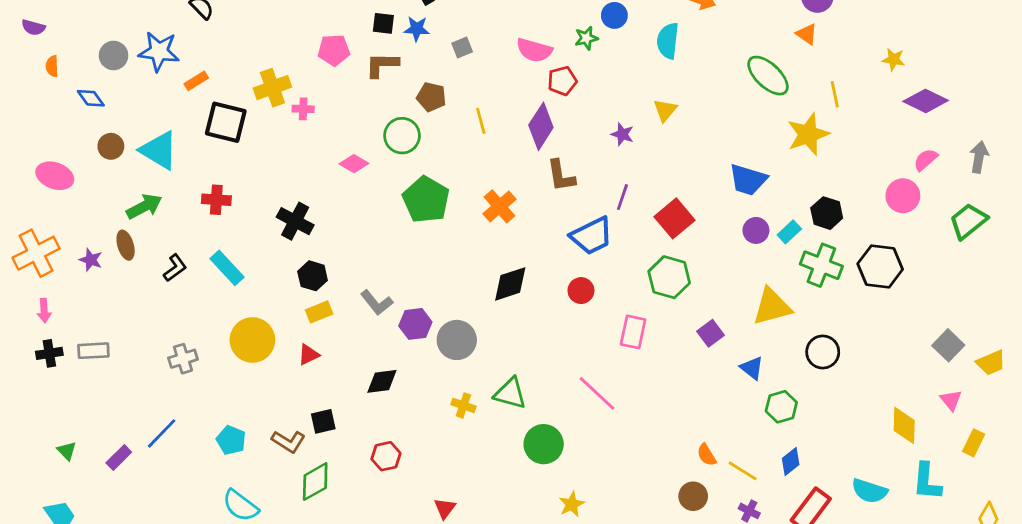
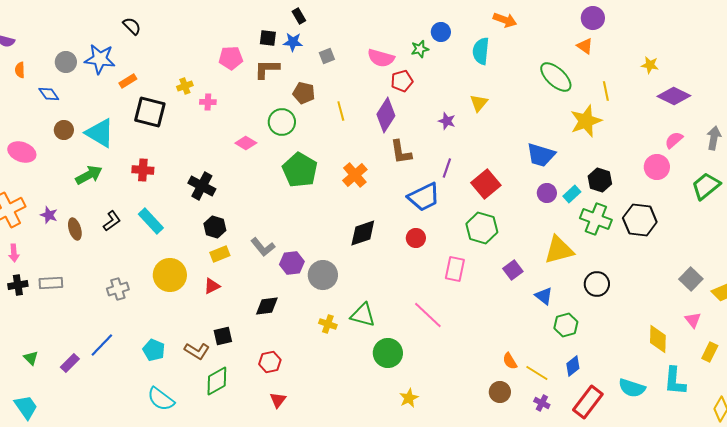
yellow cross: (272, 88) -> (185, 86), size x0.6
brown ellipse: (126, 245) -> (75, 229), moved
red triangle: (445, 508) -> (278, 400), moved

